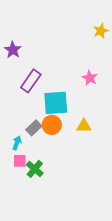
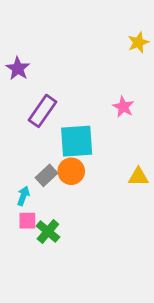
yellow triangle: (84, 126) -> (138, 177), moved

